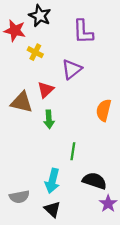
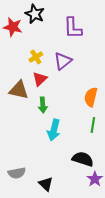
yellow cross: (35, 52) -> (36, 57), moved, turned 32
green line: (73, 151) -> (93, 125), moved
cyan arrow: (52, 181) -> (54, 130), moved

